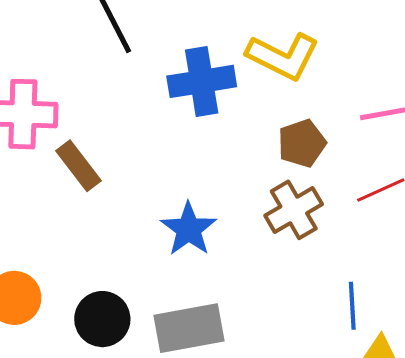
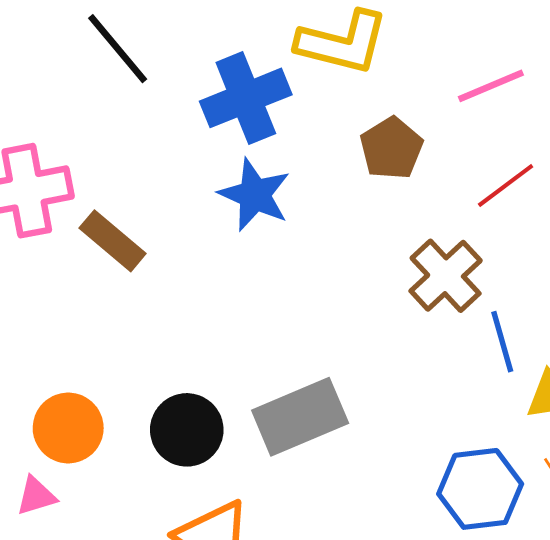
brown cross: (294, 210) -> (446, 276), moved
blue star: (189, 229) -> (255, 195), moved

